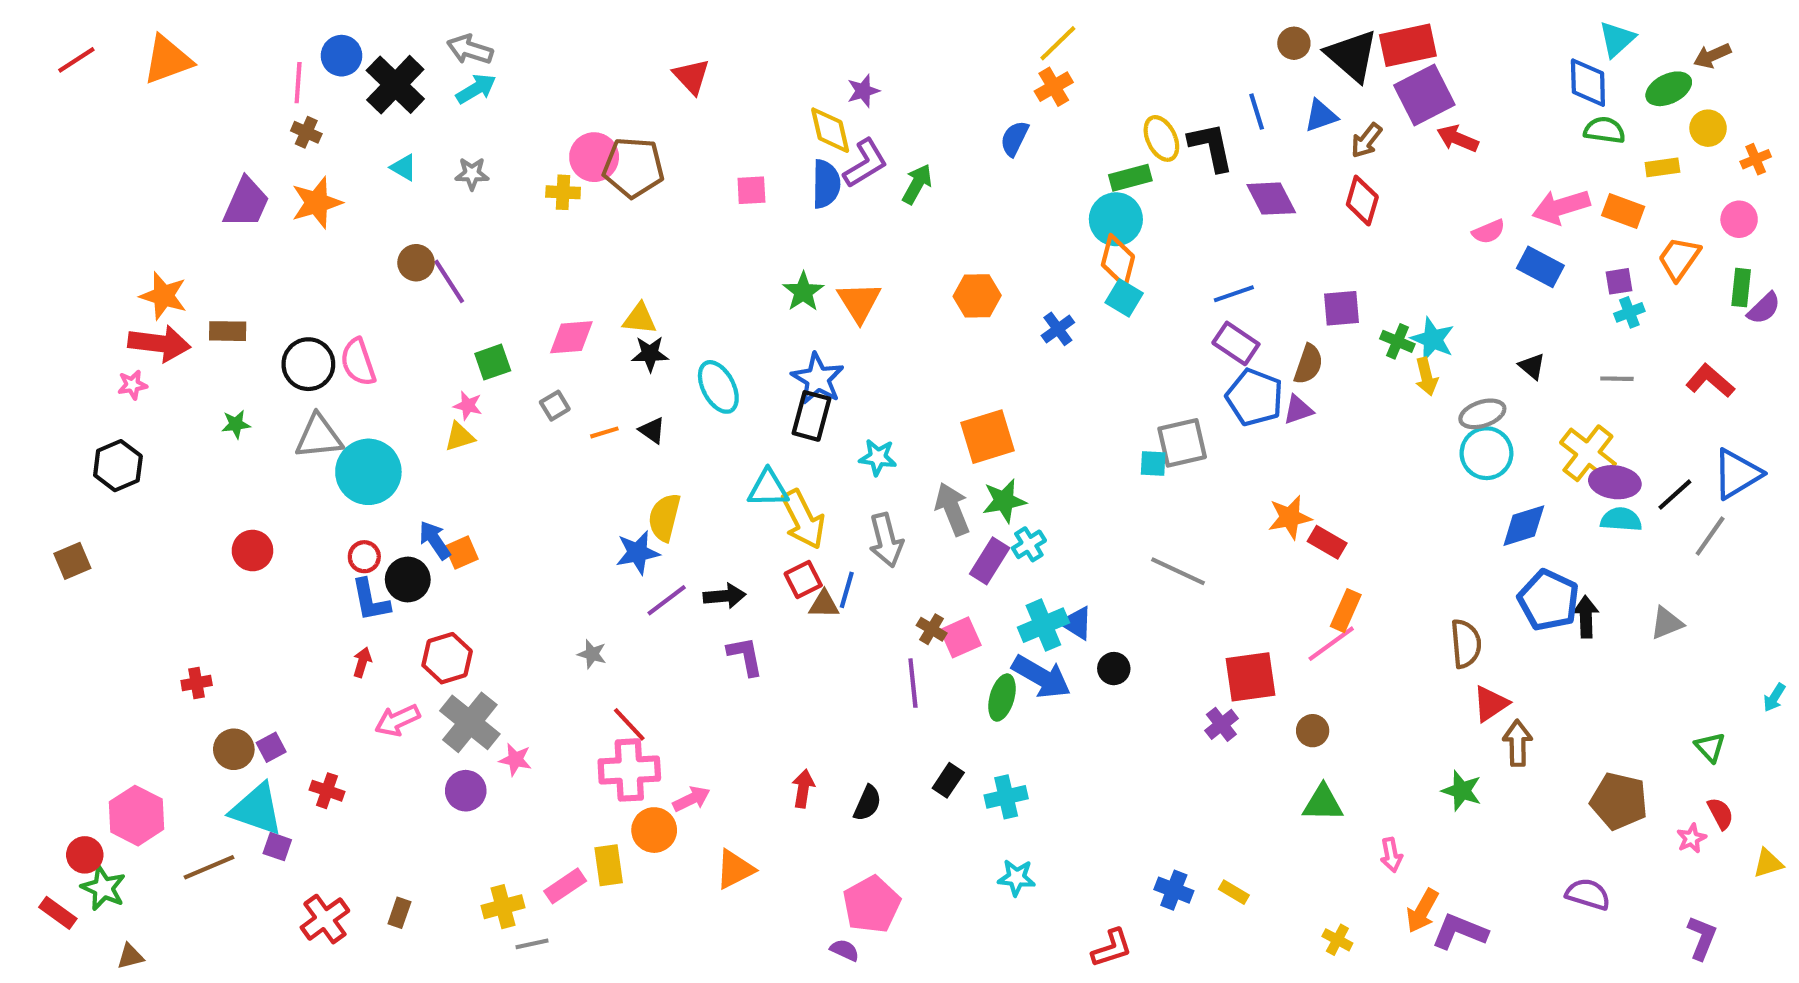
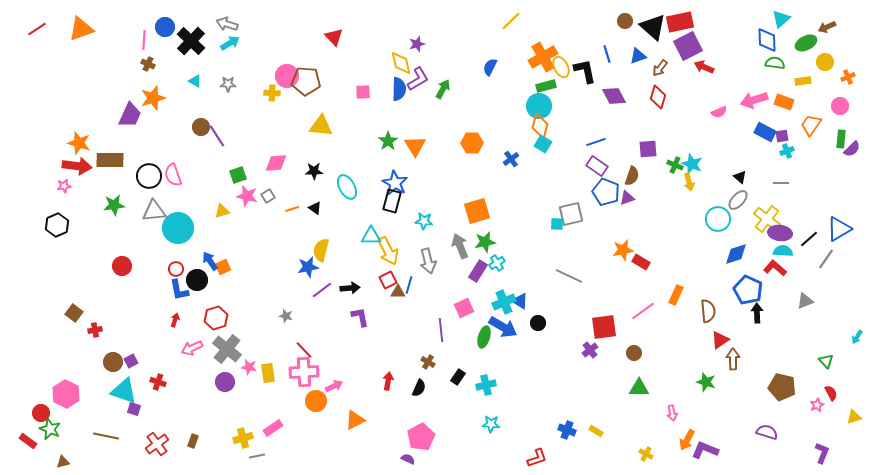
orange cross: (1054, 87) -> (543, 57), moved, size x1.6
purple trapezoid: (246, 203) -> (130, 115), moved
blue rectangle: (1540, 267) -> (765, 132), moved
yellow triangle: (640, 319) -> (321, 126), moved, size x1.4
brown rectangle: (228, 331) -> (110, 160), size x1.5
red L-shape: (1710, 381) -> (775, 268), moved
pink star: (468, 406) -> (247, 196), moved, size x1.5
gray ellipse: (1482, 414) -> (738, 200), moved, turned -30
green star: (236, 424) -> (114, 205), size x1.5
brown square: (72, 561) -> (74, 313), moved, turned -30
orange rectangle: (1346, 611) -> (676, 295), moved
black arrow: (1586, 617) -> (757, 313), moved
brown cross: (932, 629) -> (428, 362), moved
yellow rectangle: (609, 865) -> (268, 373), moved
brown line: (209, 867) -> (106, 436), moved, turned 35

